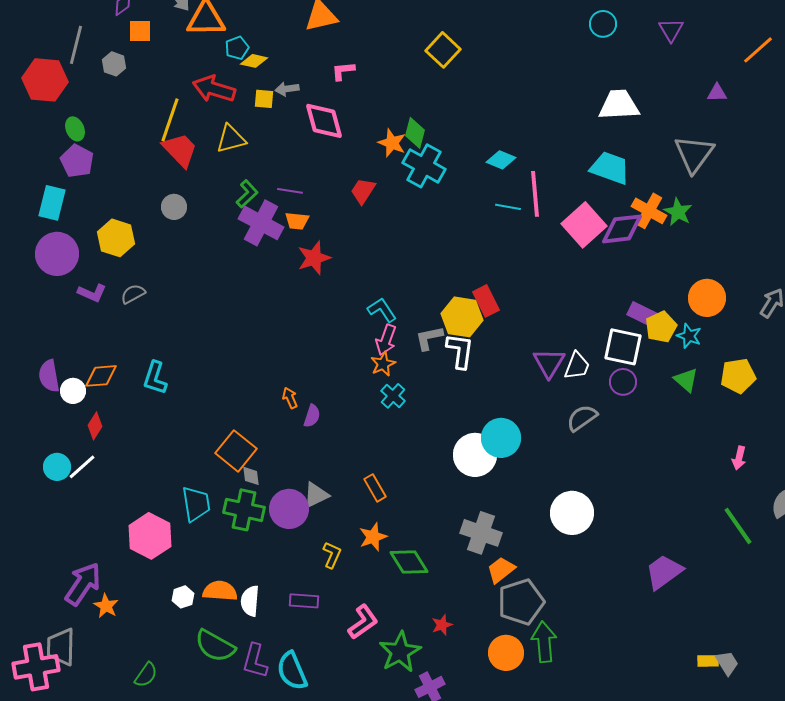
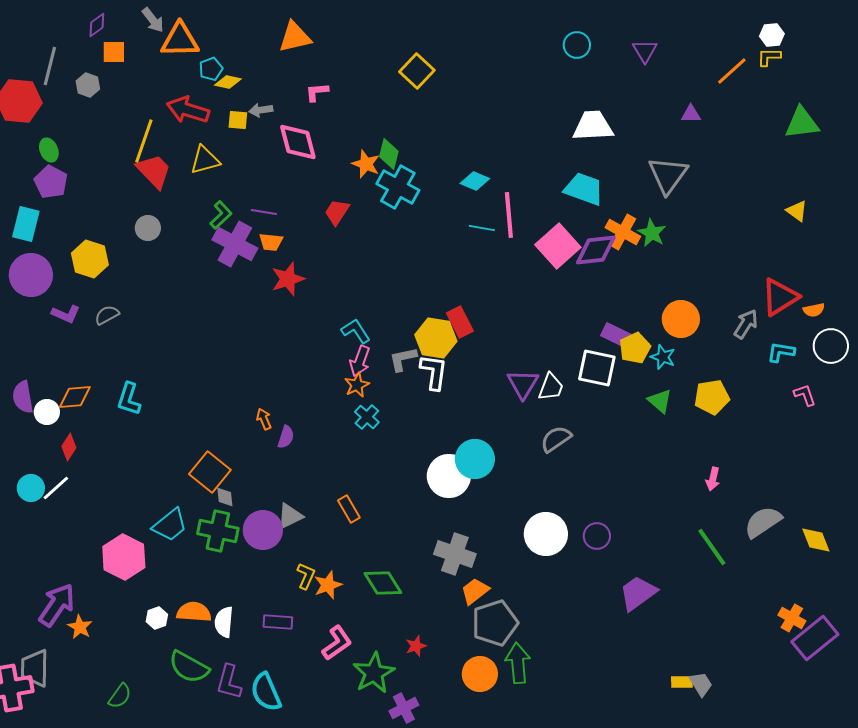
purple circle: (623, 382) -> (597, 536), moved
cyan trapezoid: (196, 504) -> (170, 525), turned 60
orange star: (373, 537) -> (328, 585), moved

